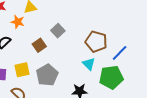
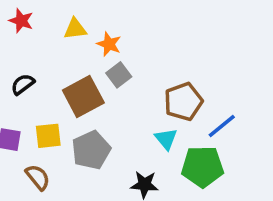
orange star: (18, 22) -> (109, 44), moved
brown pentagon: (96, 42) -> (183, 102), turned 30
brown square: (39, 45) -> (83, 97), size x1.6

